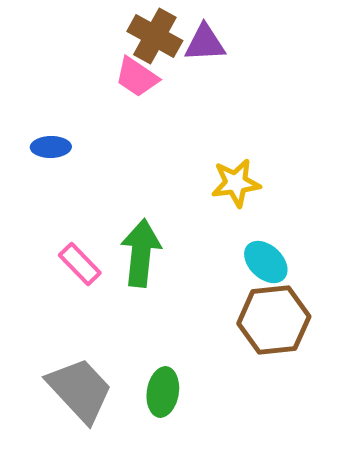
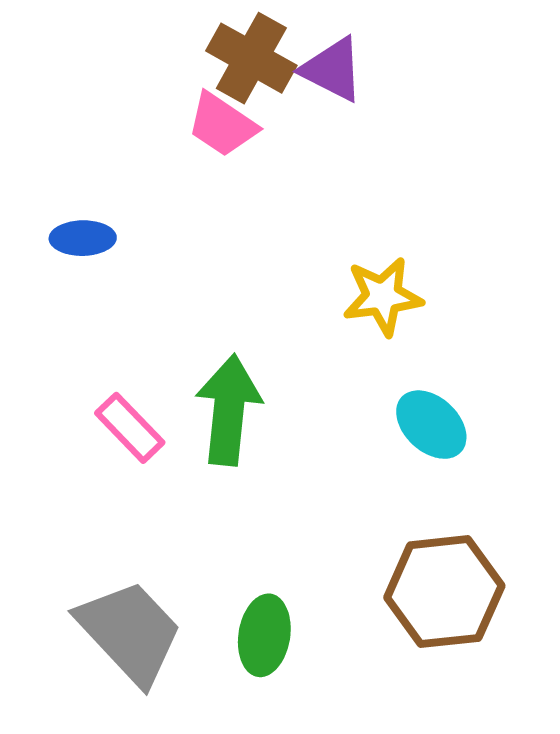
purple triangle: (205, 43) -> (332, 69), turned 30
brown hexagon: (274, 320) -> (444, 592), moved

